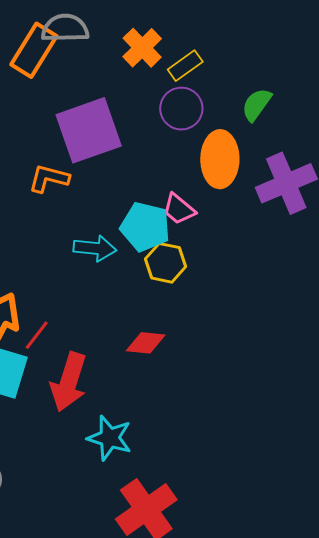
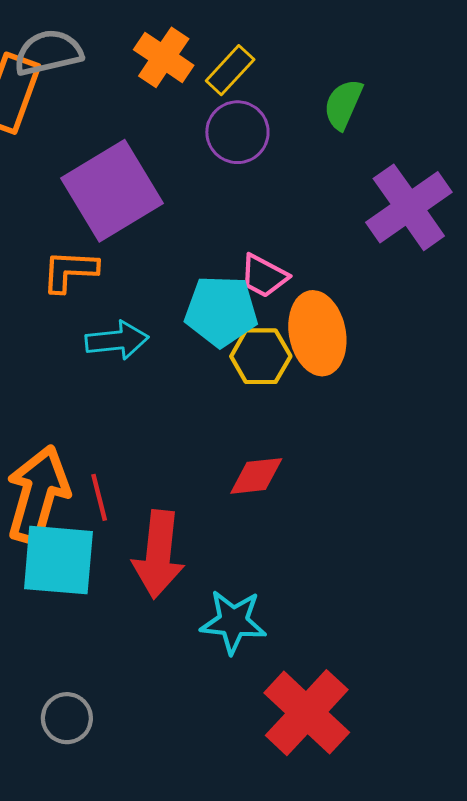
orange ellipse: (220, 159) -> (317, 333), moved
cyan arrow: (95, 248) -> (117, 340), moved
red line: (37, 335) -> (99, 497), turned -40

